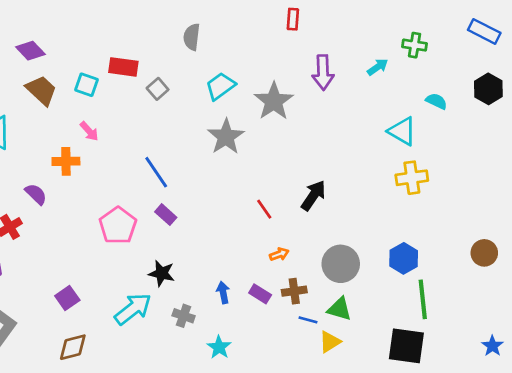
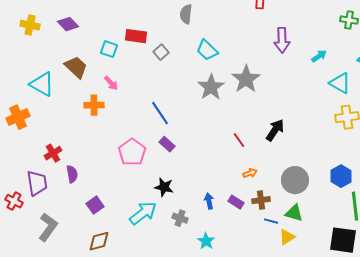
cyan arrow: (378, 67) -> (319, 56), moved
cyan trapezoid: (220, 86) -> (207, 50), turned -100
brown trapezoid: (41, 90) -> (76, 67), moved
gray star: (274, 101) -> (246, 79), moved
purple semicircle: (36, 194) -> (72, 174), moved, turned 36

